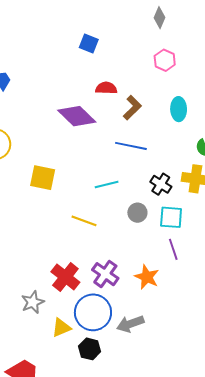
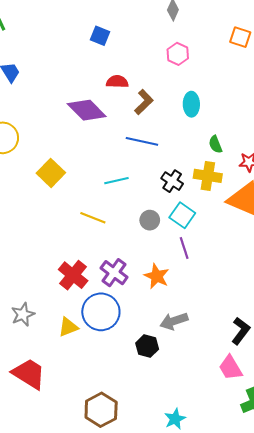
yellow square: (43, 178) -> (51, 173), turned 32
gray circle: (137, 213) -> (150, 220), moved
cyan square: (171, 217) -> (182, 215), turned 30
gray star: (33, 302) -> (23, 314), moved
gray arrow: (130, 324) -> (174, 321), moved
black hexagon: (90, 349) -> (147, 346), moved

